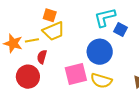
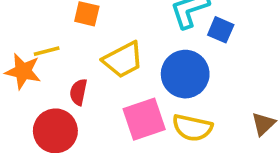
yellow trapezoid: (54, 31) -> (123, 60), moved
yellow line: (32, 40) -> (47, 51), moved

